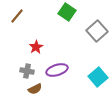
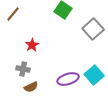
purple ellipse: (57, 70) -> (68, 79), moved

